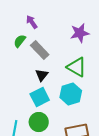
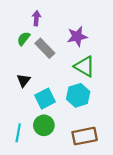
purple arrow: (32, 22) -> (36, 18), turned 40
purple star: (80, 33) -> (77, 36), moved
black triangle: (42, 75) -> (24, 80), moved

